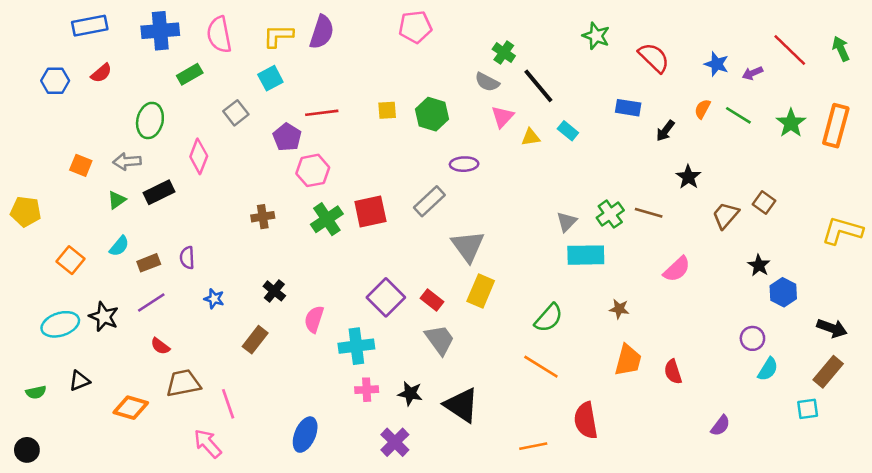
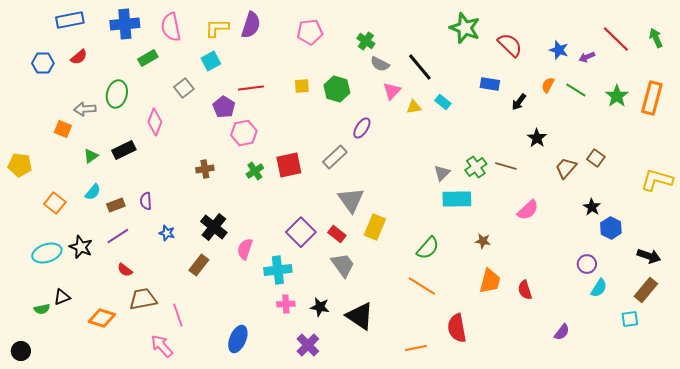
pink pentagon: (415, 27) -> (310, 32), moved
green star: (596, 36) -> (465, 28), size x1.4
green cross: (504, 53) -> (366, 41), moved
gray arrow: (127, 162) -> (85, 109), moved
purple ellipse: (464, 164) -> (362, 128), turned -55
green cross: (327, 219) -> (255, 171), size x0.7
gray triangle: (468, 246) -> (351, 200), moved
black cross: (274, 291) -> (214, 227), size x1.5
green semicircle: (36, 392) -> (42, 309), moved

